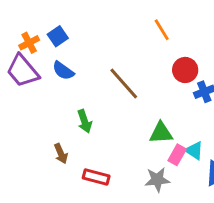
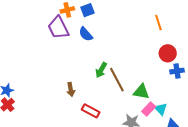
brown line: (124, 83) -> (117, 80), moved
green arrow: (85, 121) -> (101, 70), moved, turned 35

